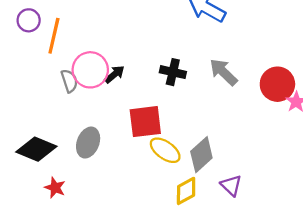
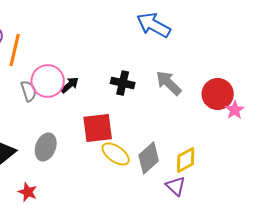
red star: (55, 188) -> (28, 192), moved
yellow diamond: (186, 191) -> (186, 160), moved

